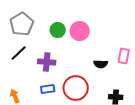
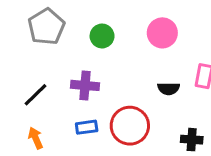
pink circle: (80, 31) -> (162, 33), moved
black line: (19, 53) -> (36, 95), moved

